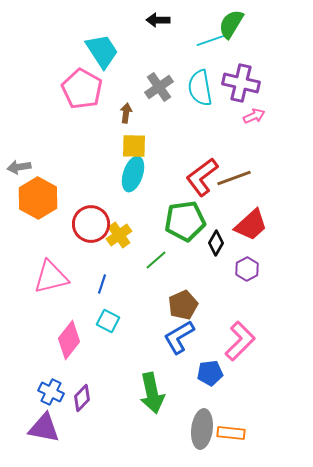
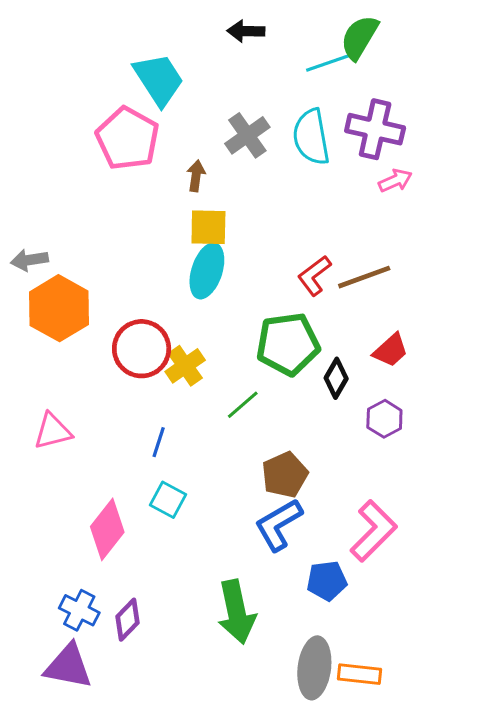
red L-shape: (202, 177) -> (314, 276), size x0.7
red trapezoid: (251, 225) -> (391, 350), size x0.7
pink triangle: (51, 277) -> (53, 431), moved, size x0.7

